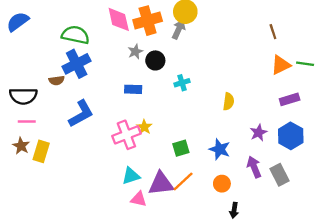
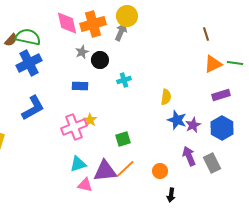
brown semicircle: (57, 80) -> (11, 40), moved, turned -40
blue star: (220, 149) -> (177, 120), moved

